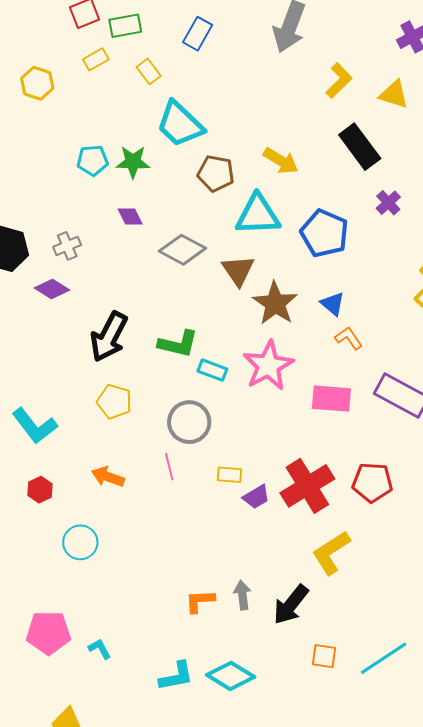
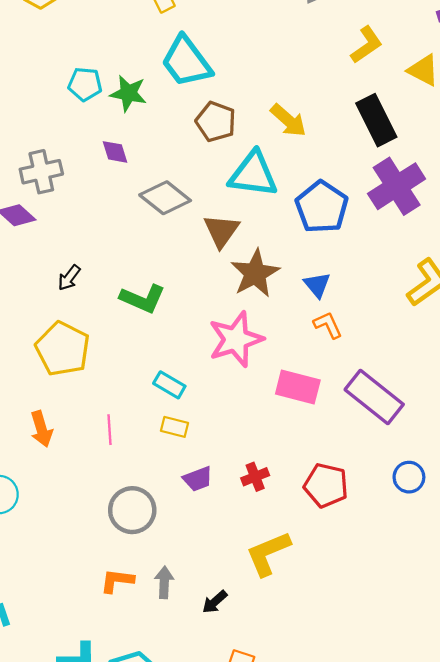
purple cross: (388, 203) -> (397, 186), size x2.0
gray cross: (67, 246) -> (41, 172), size x1.4
black arrow: (109, 337) -> (69, 278), size x0.5
cyan rectangle: (212, 370) -> (169, 385), moved
yellow pentagon: (114, 402) -> (63, 349), size x1.4
gray circle: (189, 422) -> (132, 510), moved
yellow rectangle: (230, 475) -> (175, 427), moved
orange arrow: (108, 477) -> (41, 429), turned -136
red cross: (307, 486) -> (255, 477), size x0.5
black arrow: (291, 605) -> (215, 602), size x0.6

